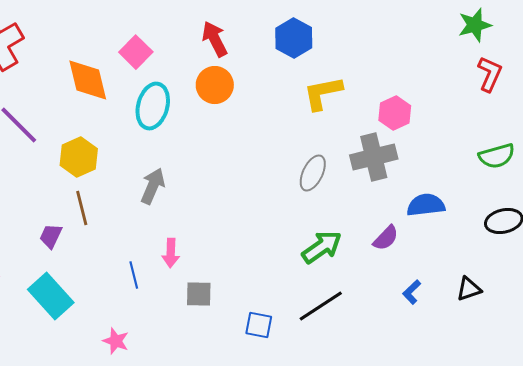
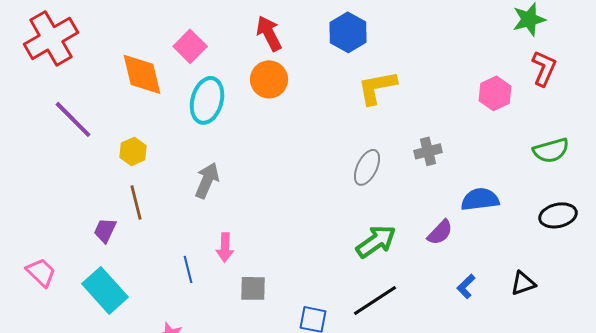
pink hexagon: (395, 113) -> (495, 93), moved
yellow hexagon: (79, 157) -> (133, 151), size x0.7
gray cross: (374, 157) -> (428, 151), size x0.6

